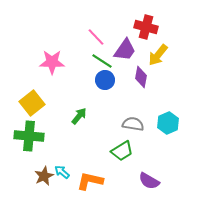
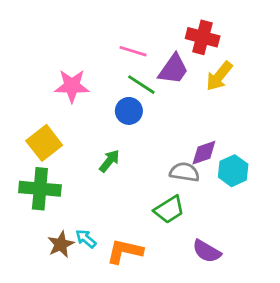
pink line: (96, 37) -> (133, 51), turned -30
purple diamond: (141, 77) -> (204, 153), moved, turned 60
blue circle: (105, 80) -> (129, 111), moved

